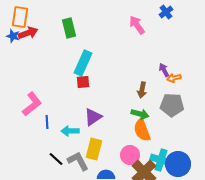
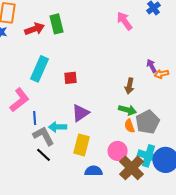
red arrow: (28, 33) -> (35, 29), moved
cyan rectangle: (83, 63) -> (40, 69), moved
gray pentagon: (172, 105) -> (148, 122), moved, turned -30
orange semicircle: (142, 130) -> (130, 126), size x0.6
gray L-shape: (78, 161) -> (44, 136), moved

